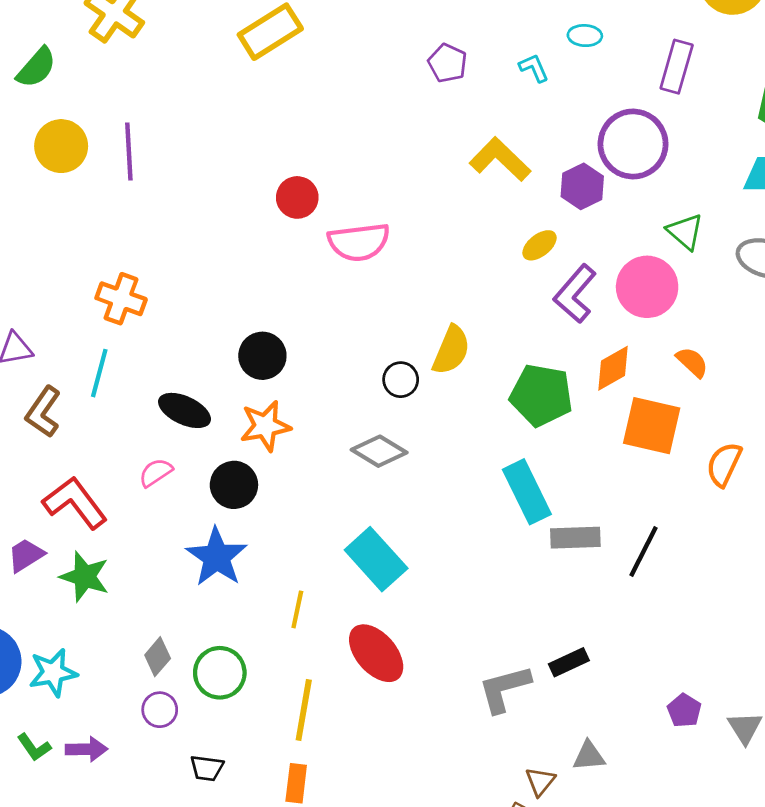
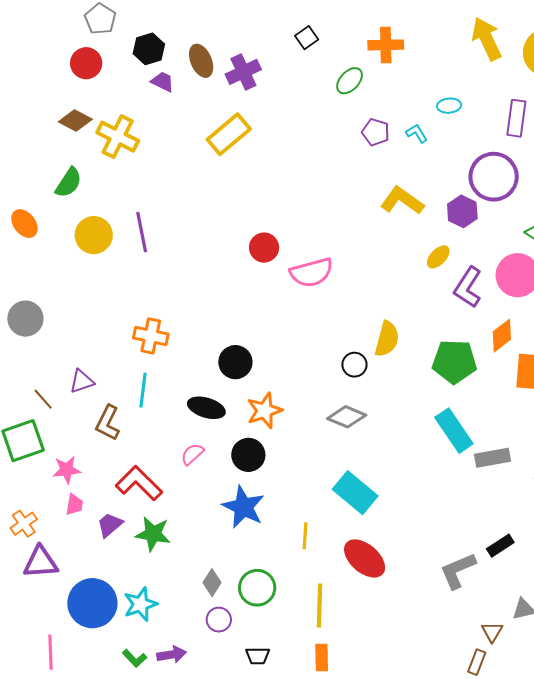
purple pentagon: (448, 63) -> (376, 132), moved
black circle: (262, 356) -> (235, 362), moved

